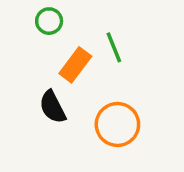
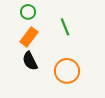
orange rectangle: (75, 65) -> (29, 37), moved

